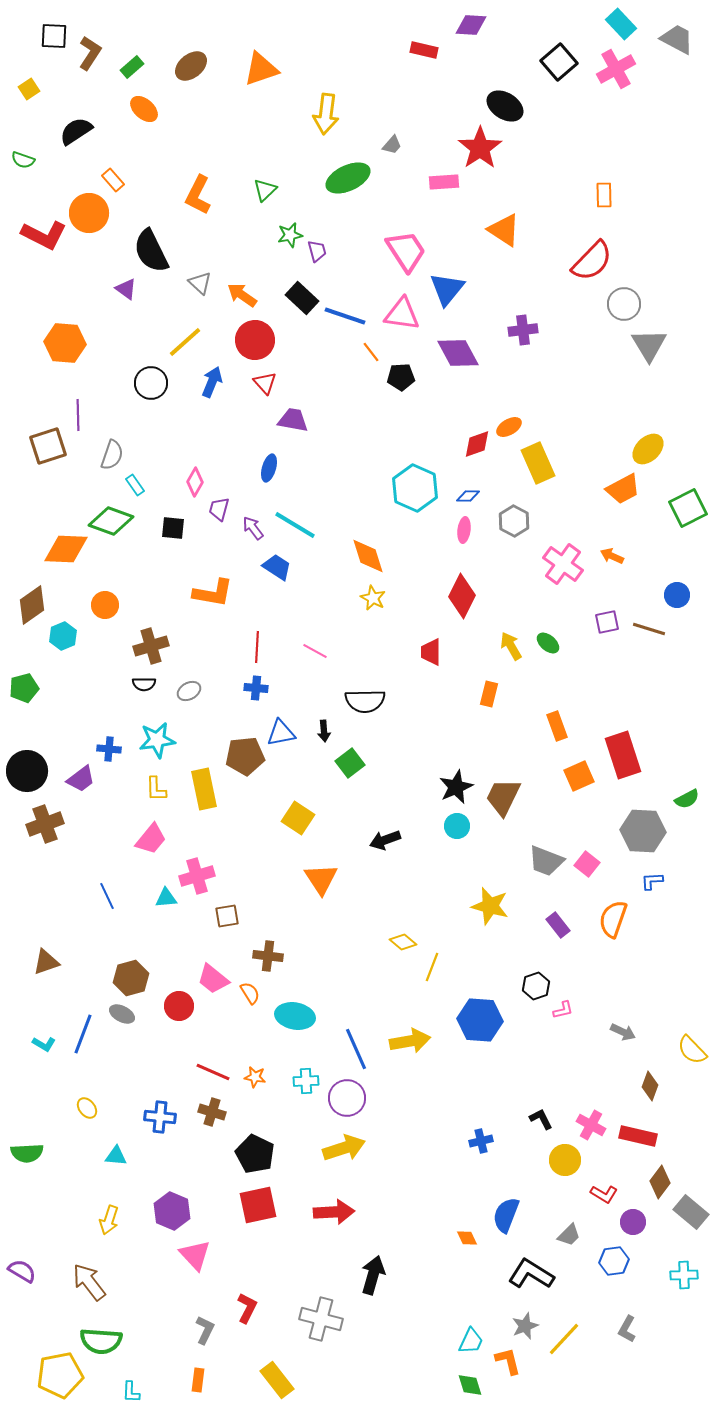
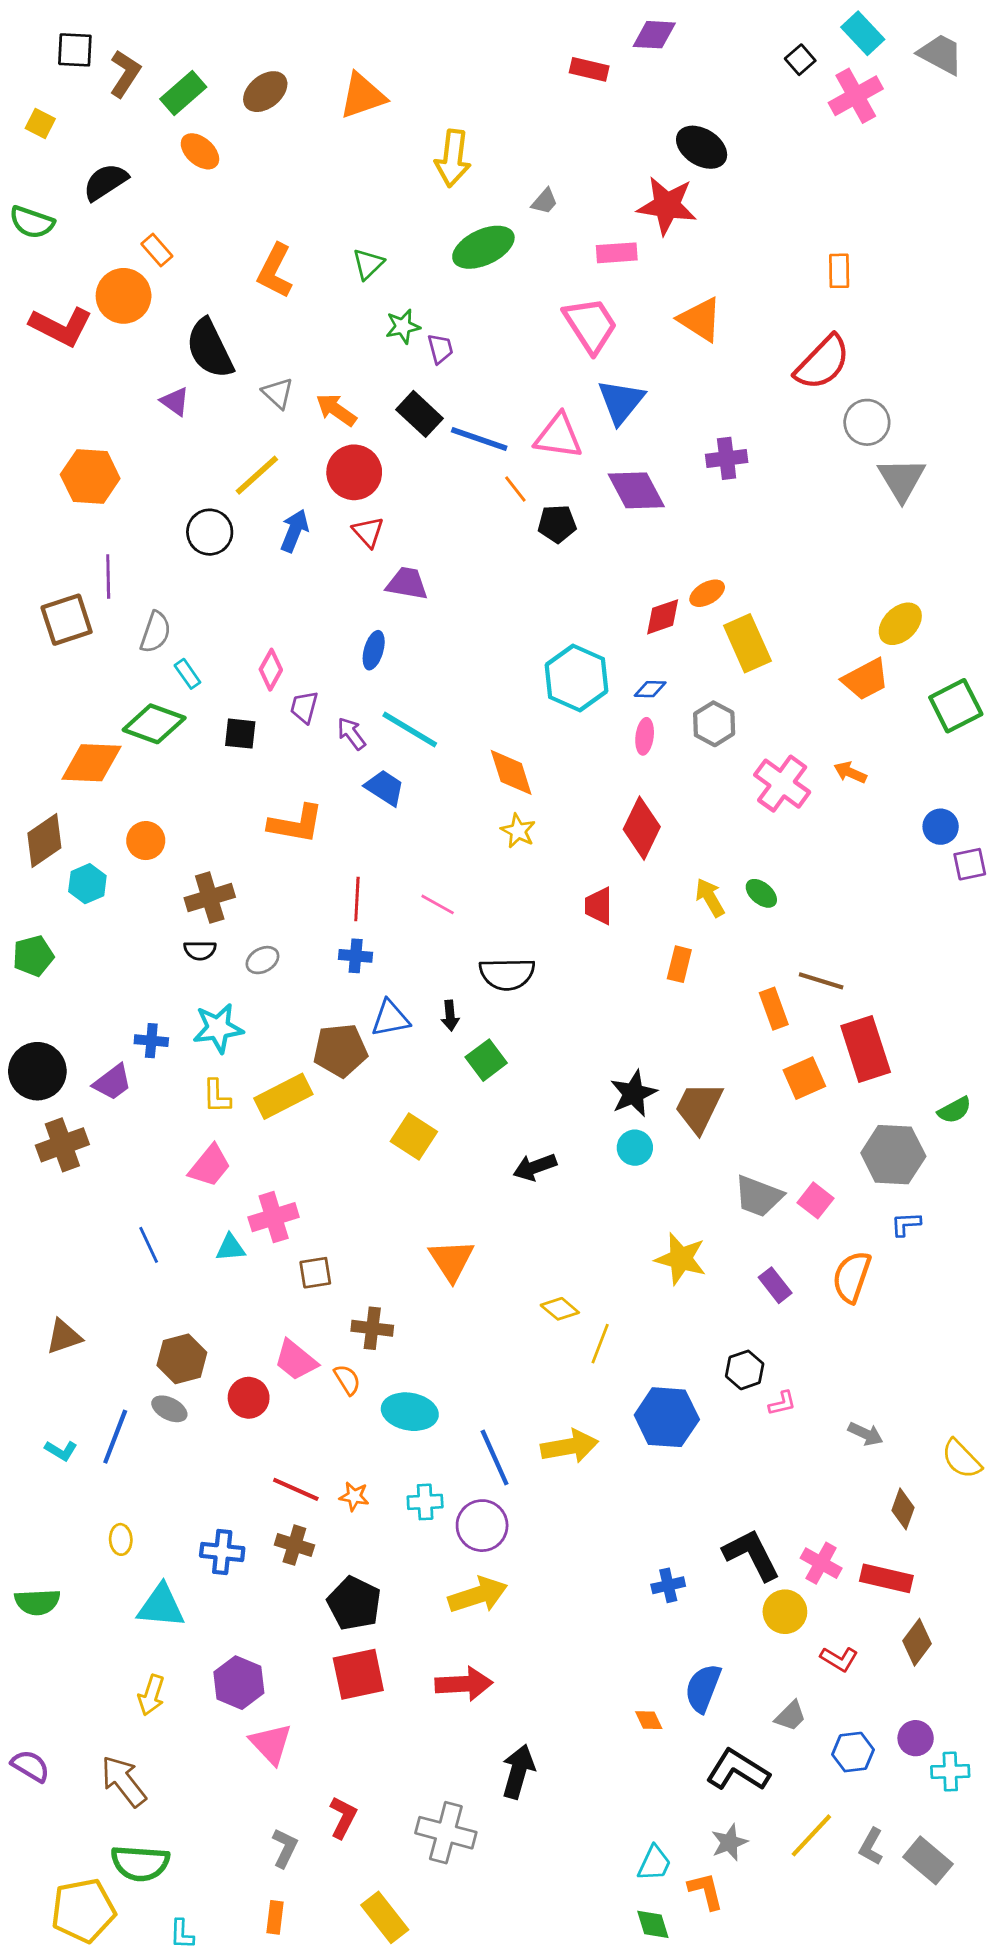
black square: (559, 62) -> (800, 60), moved, size x0.6
green rectangle: (132, 67) -> (183, 93), size x1.4
yellow square: (29, 89) -> (40, 124), turned -30
red star: (480, 148) -> (667, 206), turned -30
green semicircle: (23, 160) -> (32, 222), size x1.4
pink trapezoid: (406, 251) -> (590, 325), moved
purple square: (607, 622) -> (970, 864), moved
brown line: (649, 629) -> (821, 981), moved
yellow rectangle: (204, 789) -> (283, 1096), turned 75
orange triangle: (321, 879) -> (451, 1260), moved
yellow ellipse: (87, 1108) -> (121, 1539), turned 35
black L-shape: (541, 1119) -> (752, 1555), size x1.8
cyan triangle: (116, 1156) -> (161, 1606), size x1.6
gray rectangle: (691, 1212) -> (928, 1860), moved
purple circle: (633, 1222) -> (916, 1738), moved
yellow line: (564, 1339) -> (811, 1835), moved

